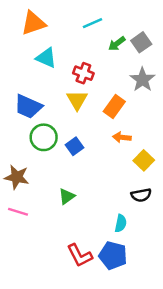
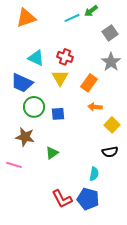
green arrow: (117, 44) -> (91, 11), moved
cyan triangle: (46, 58) -> (36, 58), moved
blue square: (74, 146) -> (58, 114), turned 32
brown star: (17, 177) -> (25, 137), moved

